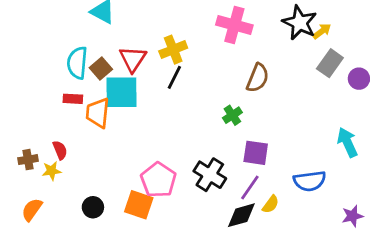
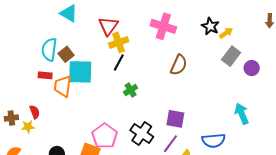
black star: (300, 23) -> (210, 26), size x0.7
red triangle: (133, 59) -> (108, 26), moved
green cross: (232, 115) -> (131, 90), moved

